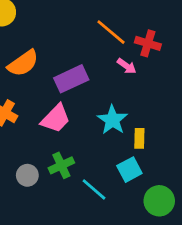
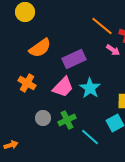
cyan star: (112, 120) -> (90, 88), moved
gray circle: (27, 175) -> (43, 118), moved

